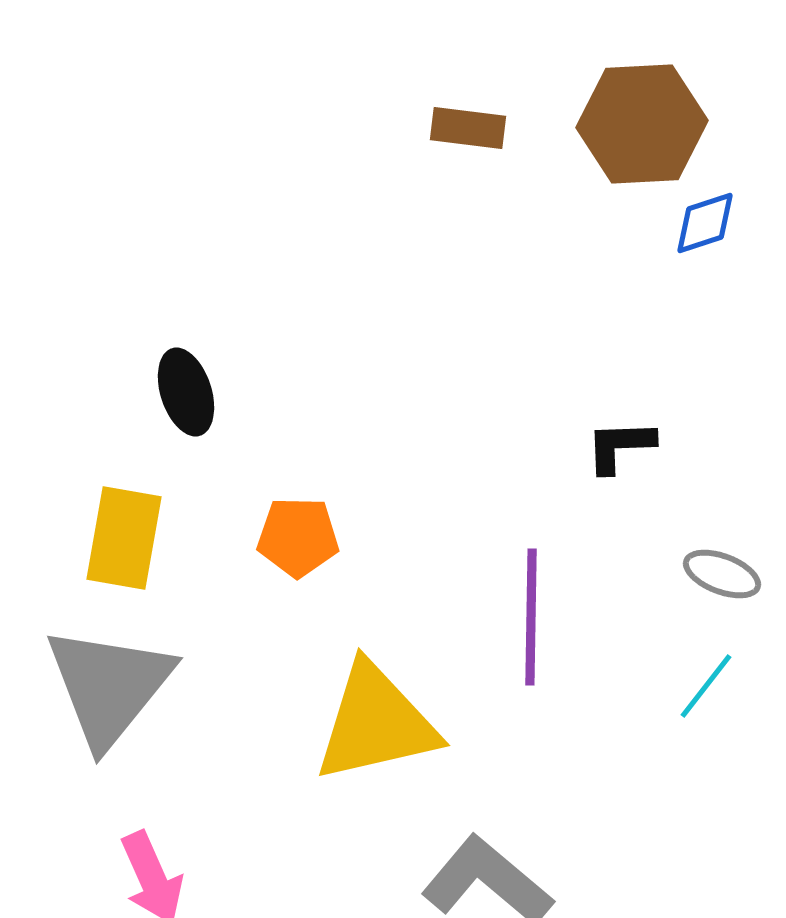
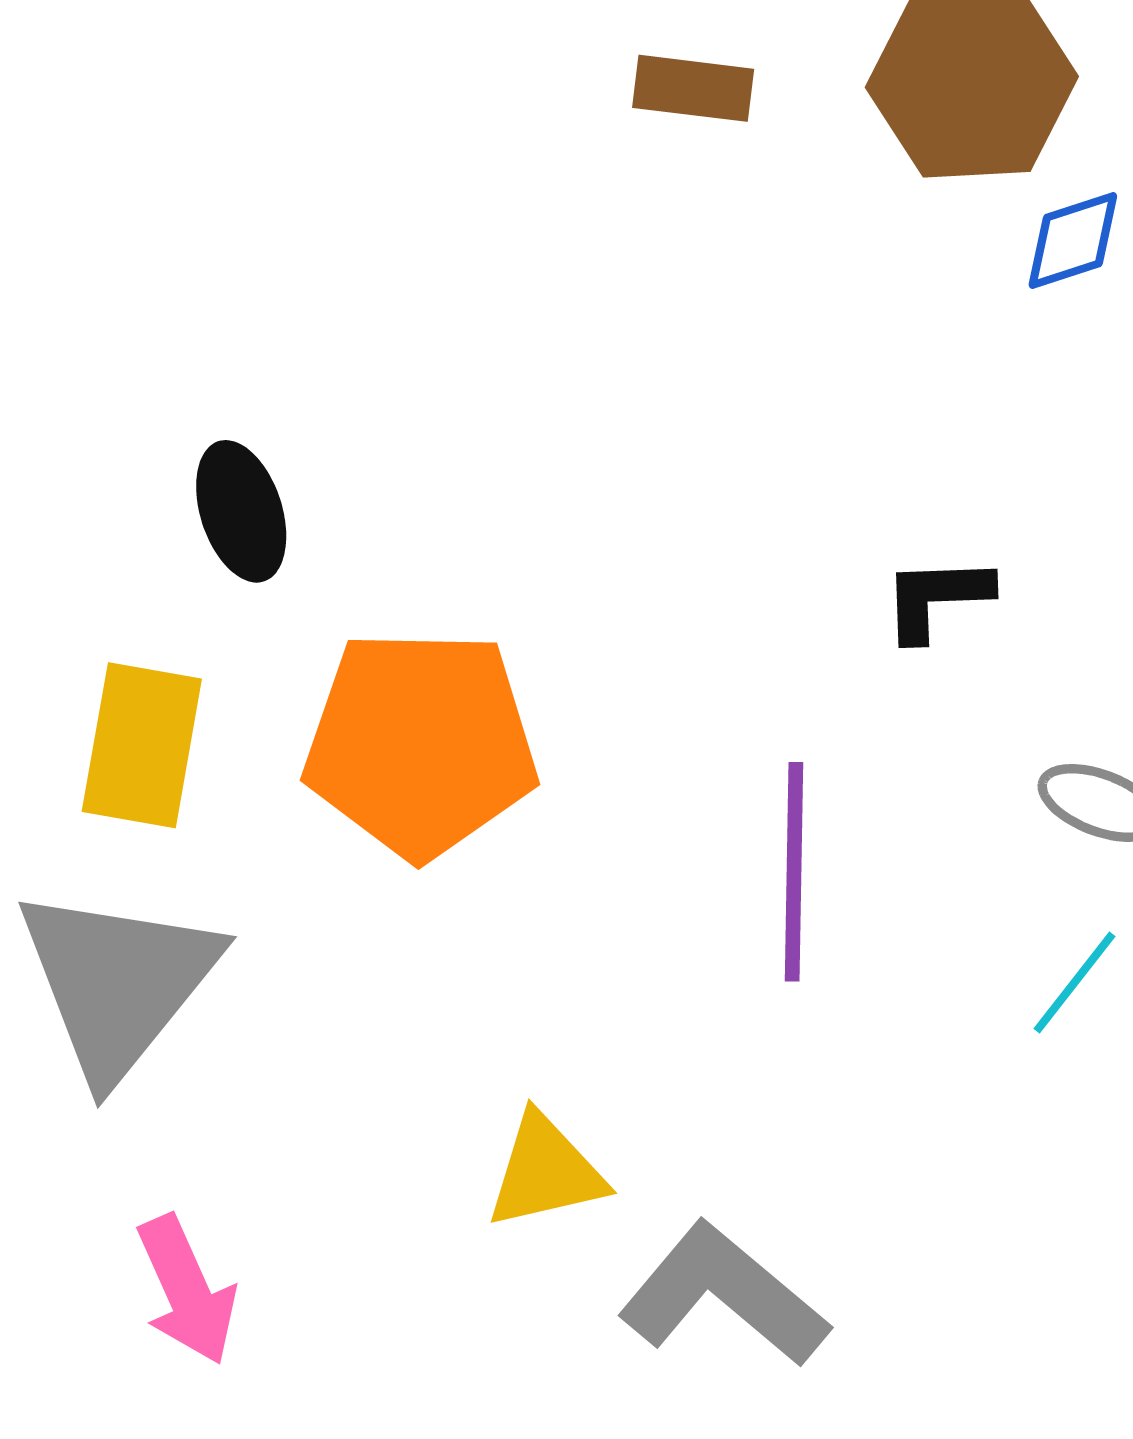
orange pentagon: (298, 537) -> (421, 744), size x1.8
yellow triangle: (376, 723) -> (546, 1172), moved, size x0.6

